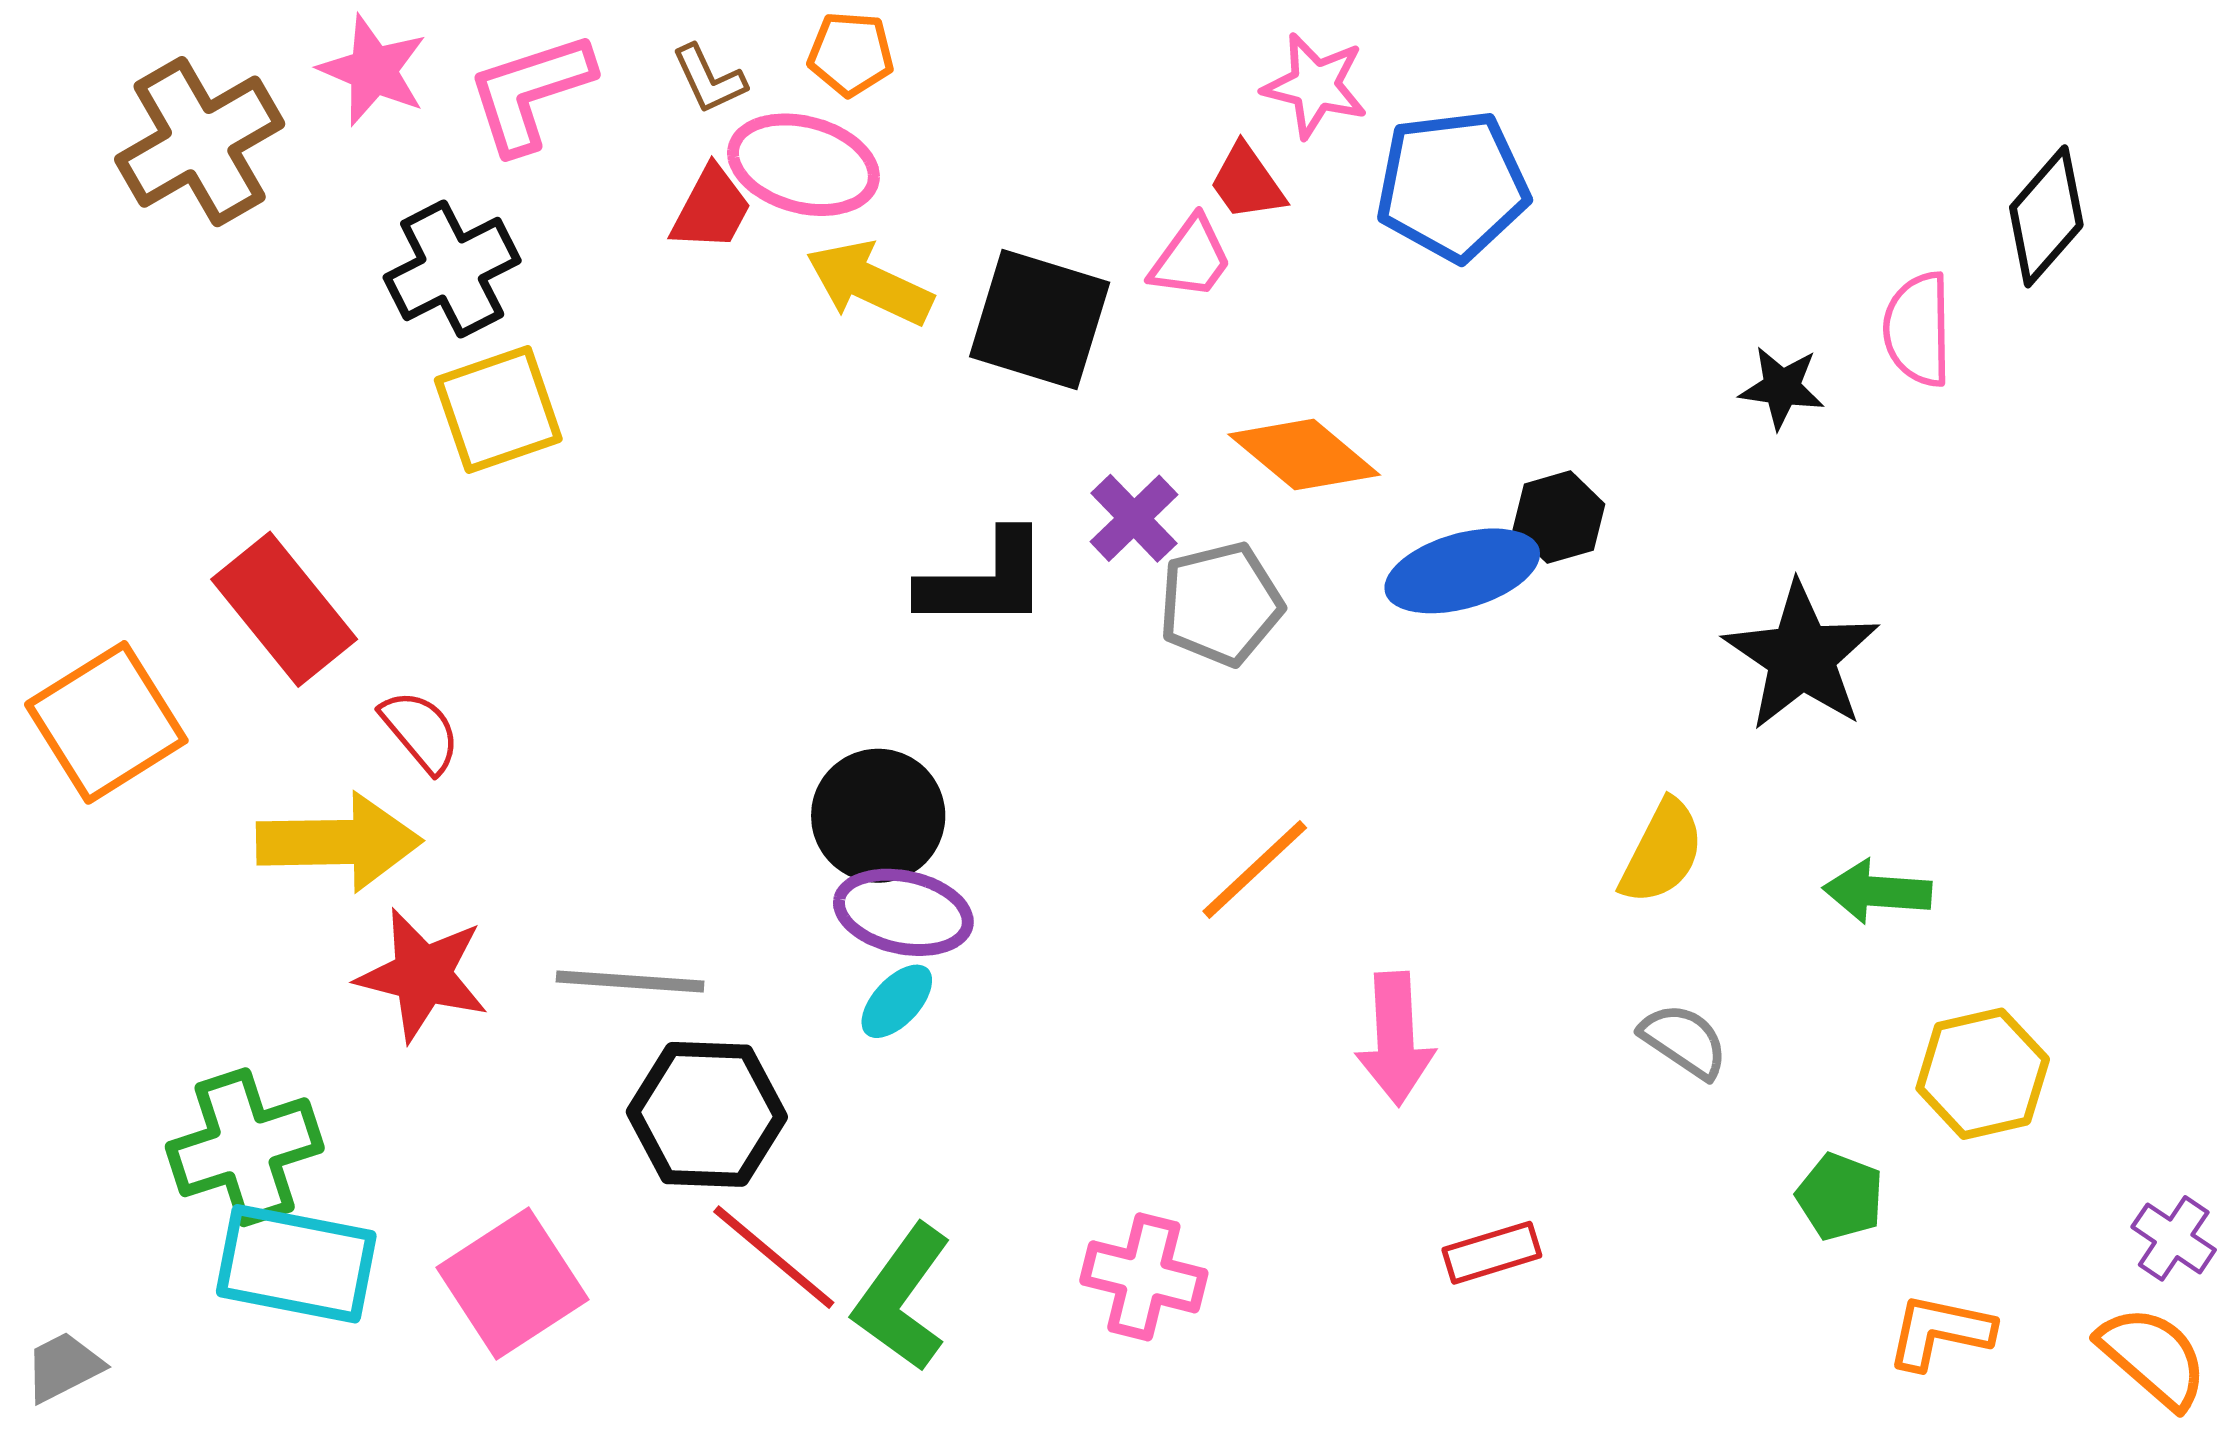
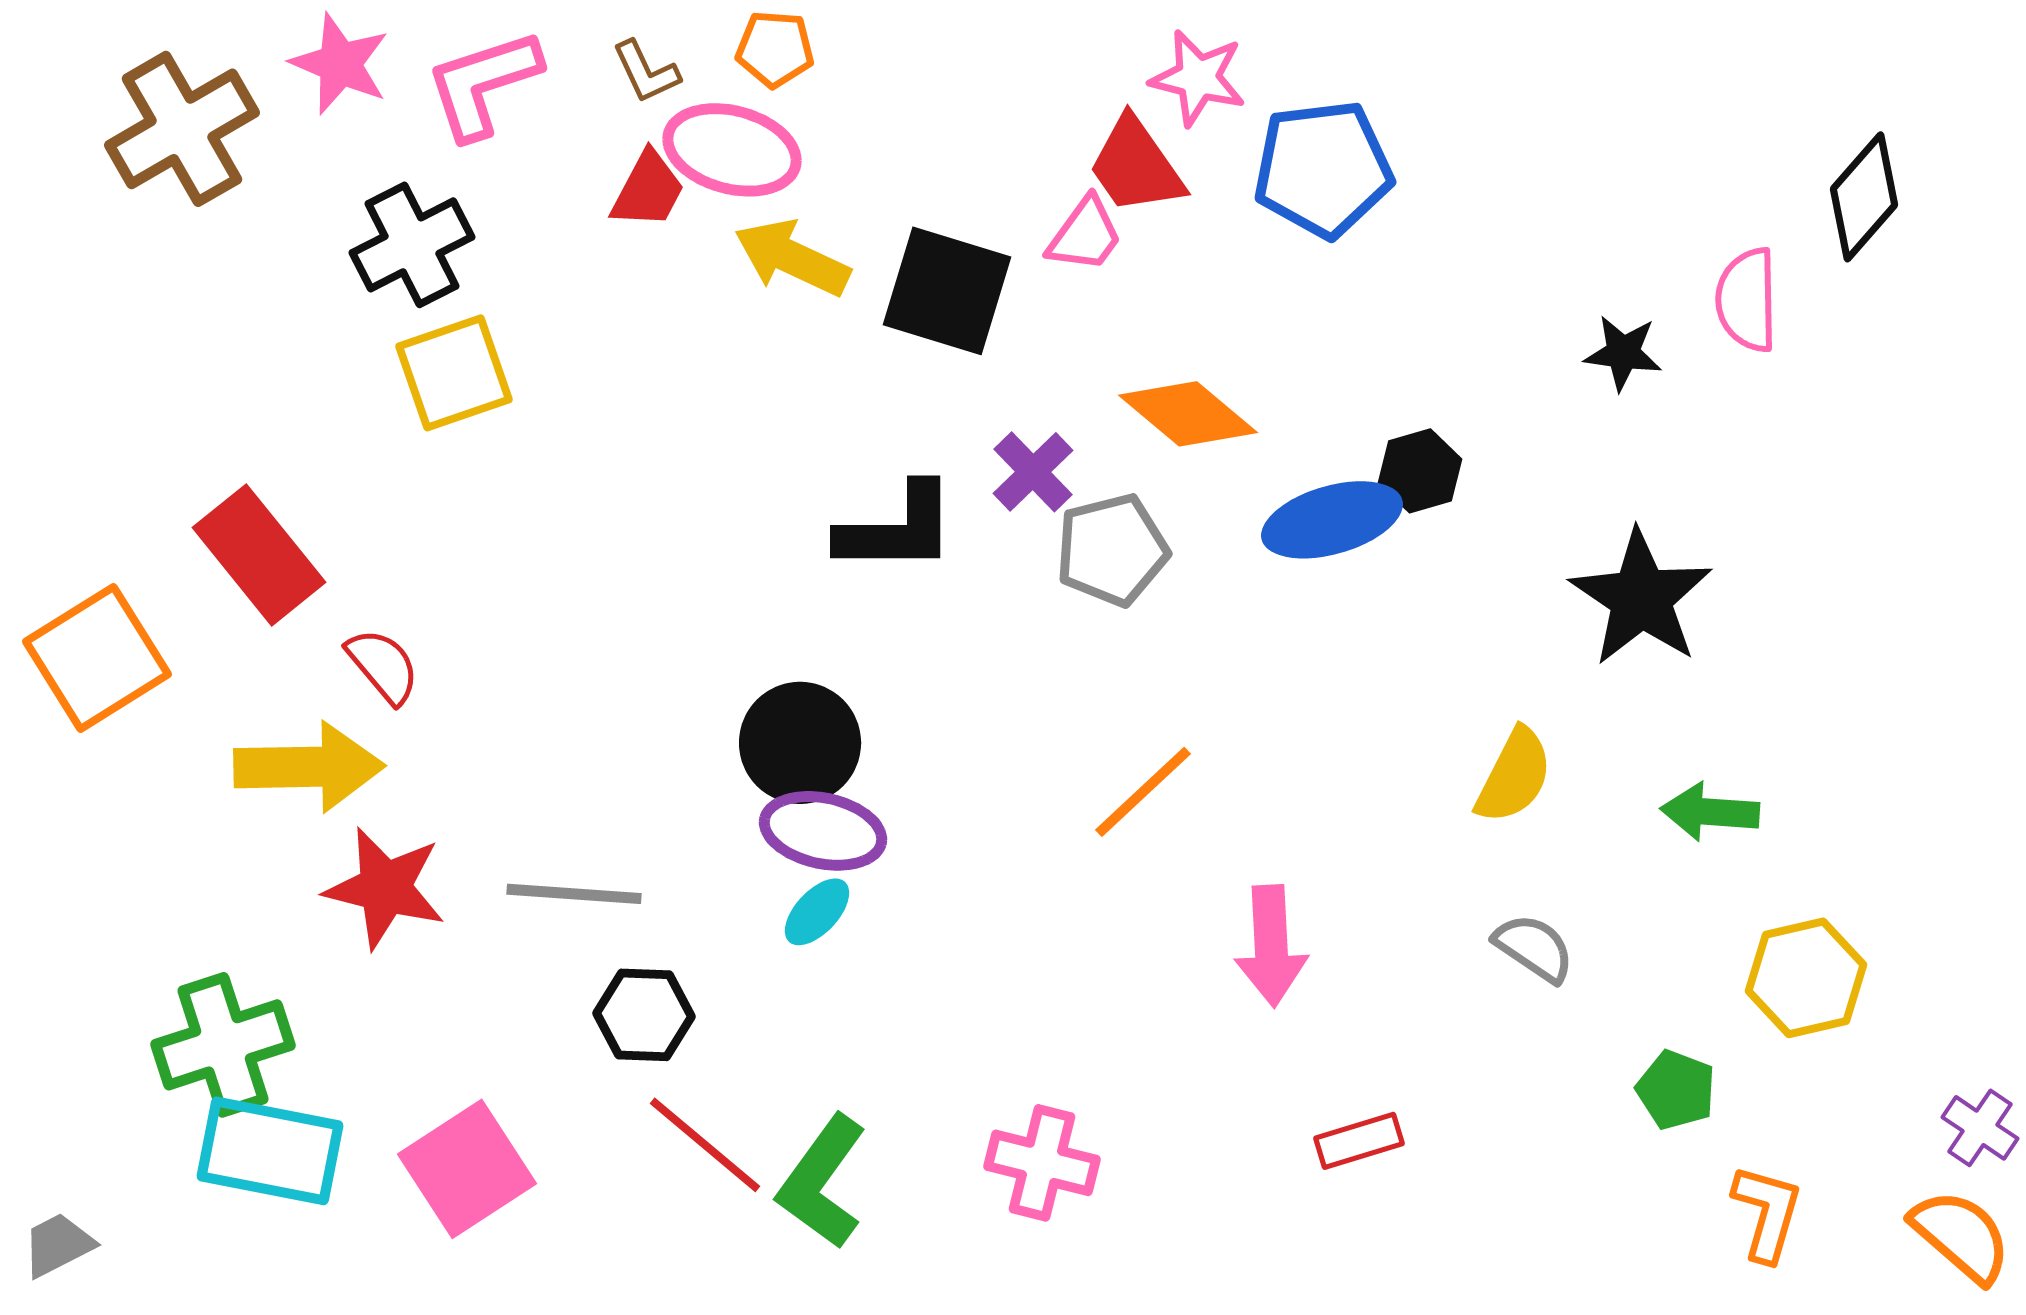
red trapezoid: (1247, 182) -> (1136, 166), size x1.4
black hexagon: (707, 1114) -> (644, 1015), size x0.7
orange L-shape: (1940, 1332) -> (1767, 1213), turned 94

